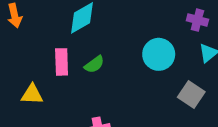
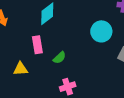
green semicircle: (94, 64) -> (59, 58), moved

